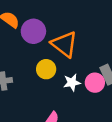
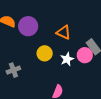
orange triangle: (64, 44) -> (63, 32), moved, size x0.7

